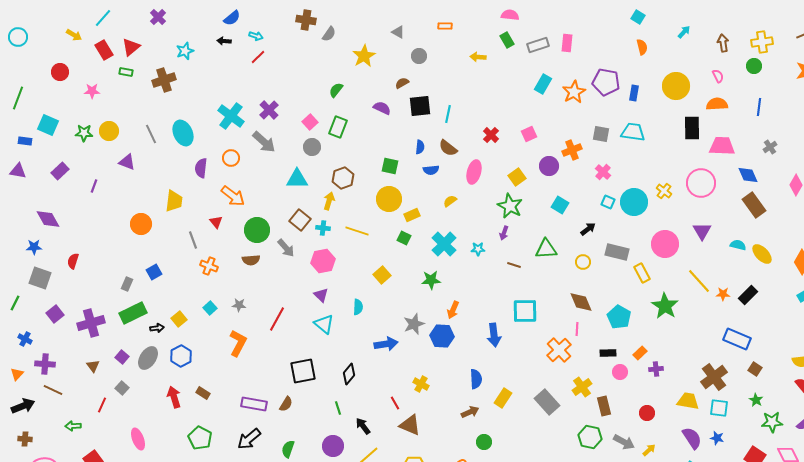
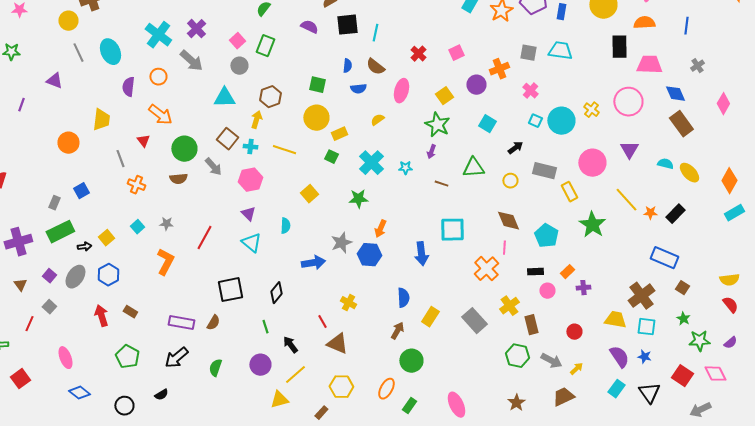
yellow circle: (109, 131) -> (68, 21), moved
brown arrow: (470, 412) -> (397, 331), turned -36
green circle: (484, 442) -> (411, 361), size x1.5

